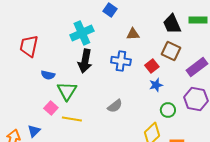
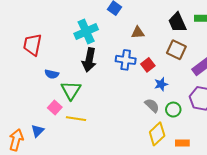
red square: (152, 66) -> (148, 65), moved
gray semicircle: (115, 106) -> (152, 105), moved, turned -98

